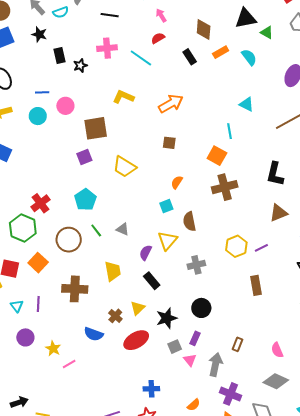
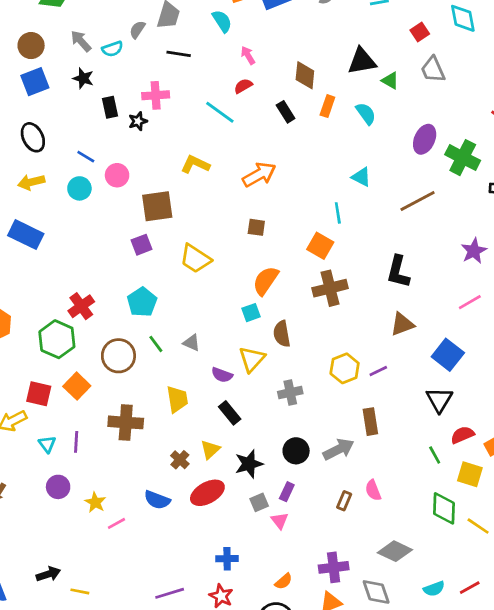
pink cross: (107, 48) -> (156, 95), moved
orange rectangle: (221, 52) -> (327, 106), turned -42
blue line: (42, 92) -> (86, 157), turned 32
orange semicircle: (177, 182) -> (266, 281), size x1.6
purple semicircle: (146, 253) -> (222, 375), turned -98
blue semicircle: (94, 334) -> (157, 500), moved
pink semicircle: (277, 350) -> (373, 490), moved
gray arrow: (216, 365) -> (339, 449), moved, turned 50
purple cross: (231, 394) -> (334, 567), turned -30

